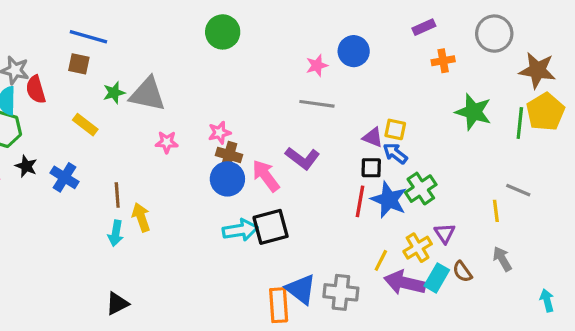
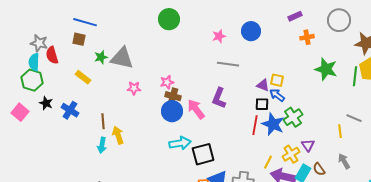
pink star: (317, 66) -> (219, 36), moved
purple L-shape: (303, 158) -> (219, 98), turned 75
black square: (271, 227) -> (203, 154), moved

